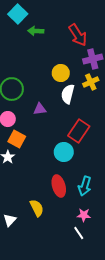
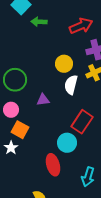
red arrow: (78, 35) -> (81, 26), turned -80
red ellipse: (59, 186) -> (53, 165), moved

